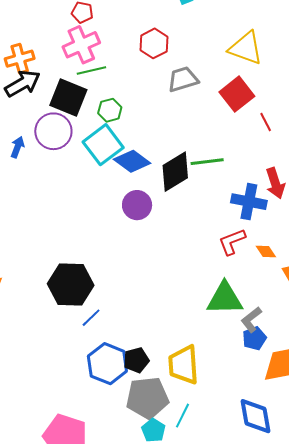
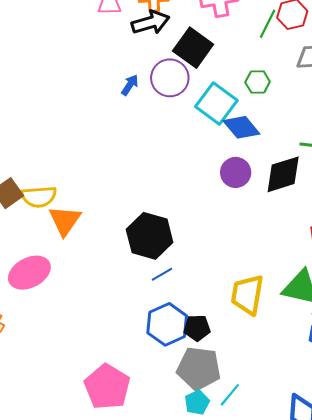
green line: (91, 71) -> (268, 24), moved, turned -64
green hexagon: (110, 110) -> (258, 82), moved
cyan square: (103, 145) -> (216, 103), turned -30
black diamond: (175, 172) -> (283, 174), moved
yellow trapezoid: (184, 365) -> (247, 295), moved

